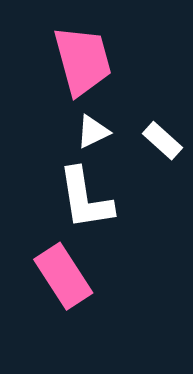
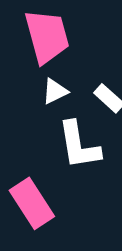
white L-shape: (85, 199) -> (79, 145), moved

